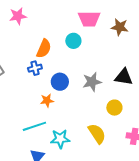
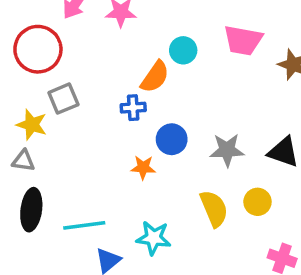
cyan circle: (73, 41) -> (183, 50), moved
cyan line: (34, 126) -> (84, 225), moved
yellow semicircle: (97, 134) -> (214, 209), moved

